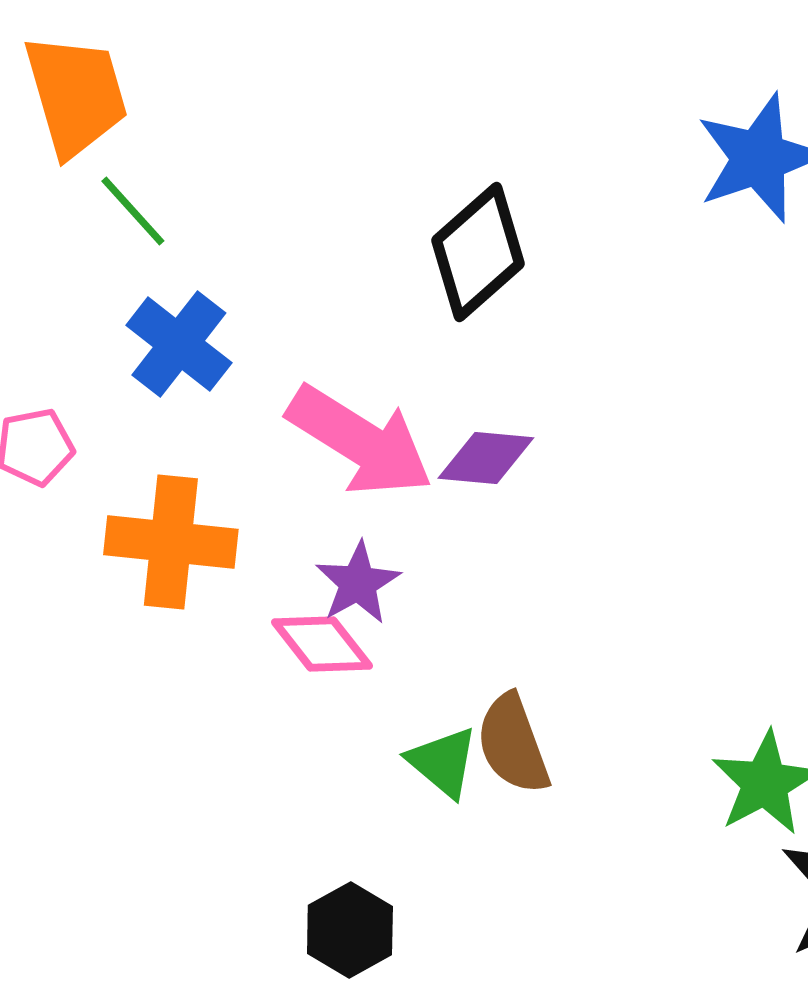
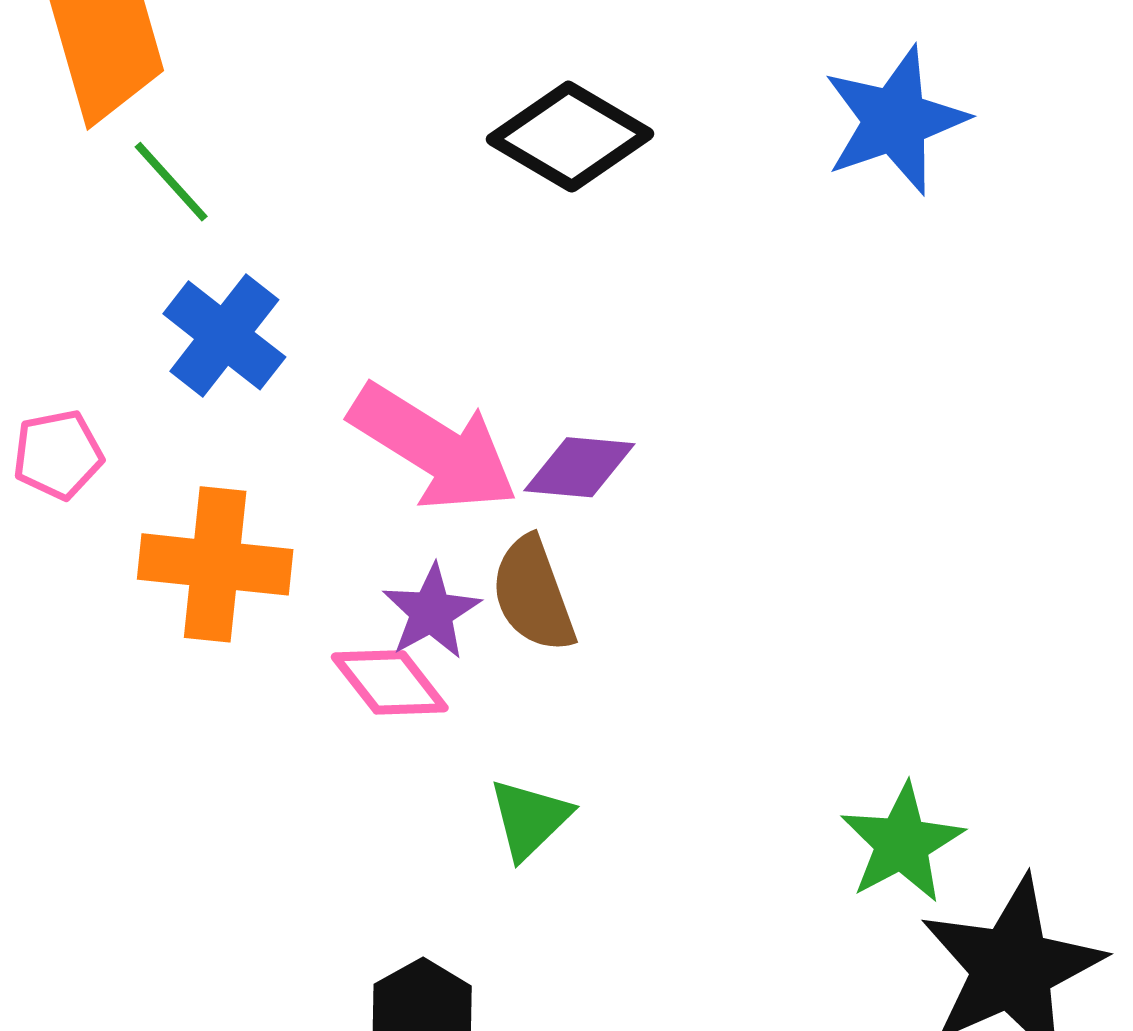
black diamond: (478, 252) -> (570, 137), moved, turned 72
brown semicircle: (513, 744) -> (533, 594), moved
green triangle: (443, 762) -> (530, 819), turned 36

